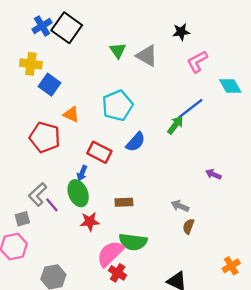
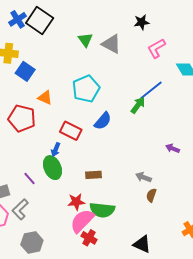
gray L-shape: (38, 194) -> (20, 209), moved
red star: (90, 222) -> (76, 202), moved

